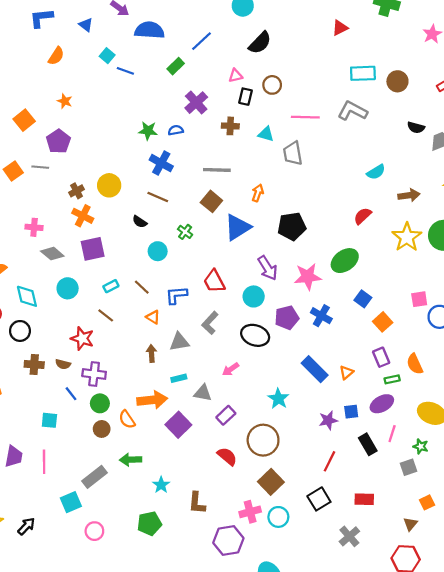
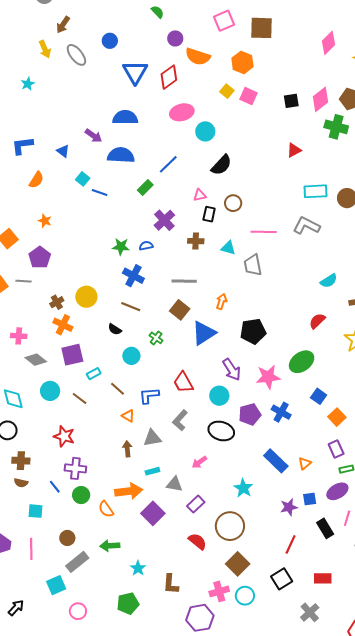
cyan rectangle: (111, 286) -> (94, 374), moved
brown line: (106, 315) -> (80, 399), moved
brown semicircle: (63, 364) -> (21, 483), moved
brown circle: (102, 429) -> (67, 538), moved

